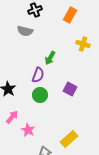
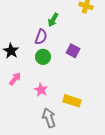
pink star: (28, 130) -> (41, 90), moved
yellow rectangle: (69, 139) -> (72, 101), turned 60

